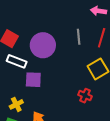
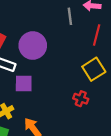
gray line: (79, 37) -> (70, 16), moved

